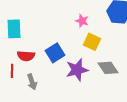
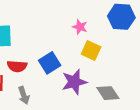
gray diamond: (108, 68) -> (108, 93), moved

